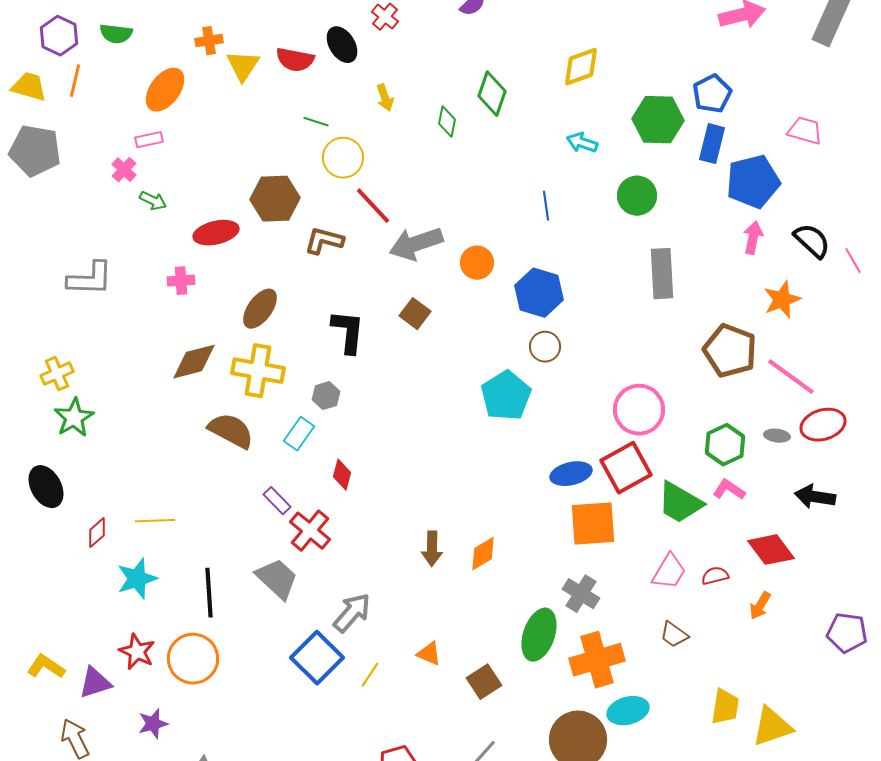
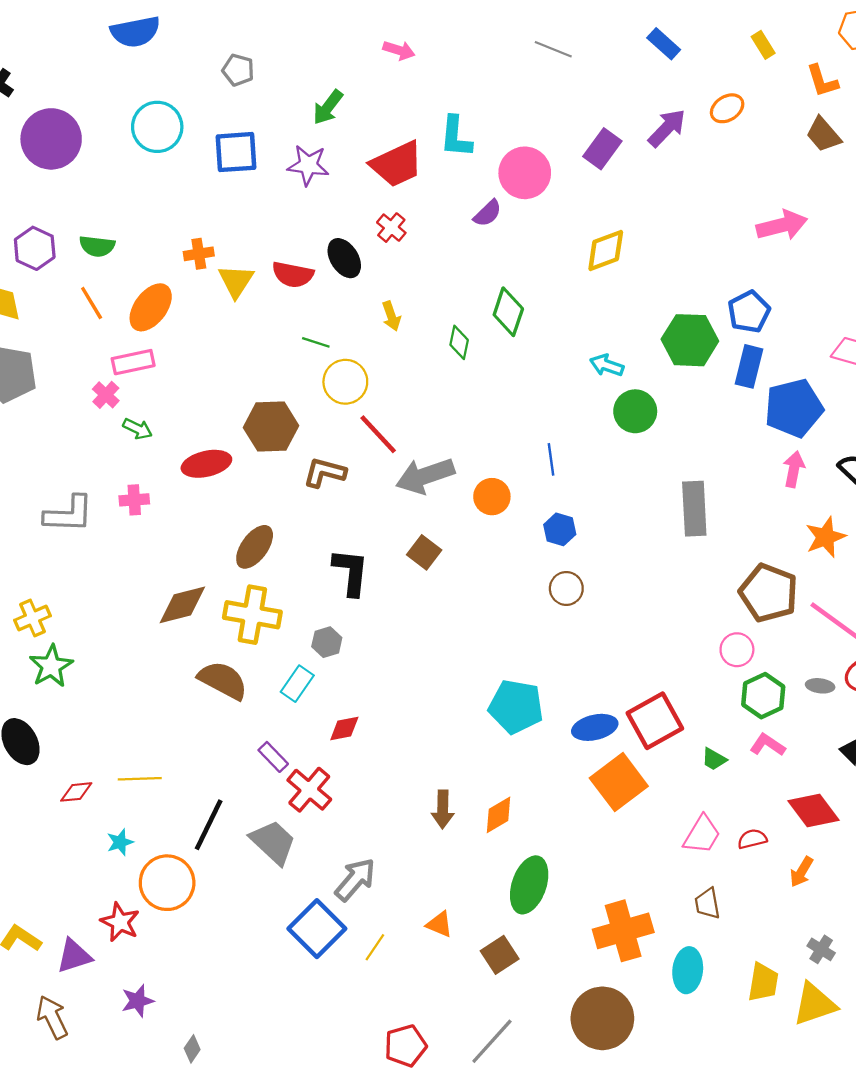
yellow diamond: (581, 67) -> (606, 250), moved
orange line: (75, 81) -> (92, 303), moved, turned -44
pink rectangle: (149, 140) -> (133, 362), size x1.4
green circle: (637, 196) -> (635, 411), moved
blue line: (546, 206) -> (551, 459), moved
pink cross: (181, 281) -> (134, 500), moved
blue hexagon: (539, 293) -> (560, 529), size x0.6
cyan pentagon: (506, 396) -> (516, 707), moved, turned -30
pink circle: (639, 410) -> (737, 650), moved, size x0.6
red diamond: (342, 475) -> (344, 728), turned 64
green trapezoid: (680, 503) -> (714, 759), size x0.5
orange square: (593, 524) -> (619, 782), turned -33
red diamond: (97, 533) -> (76, 792), turned 36
cyan star: (137, 579) -> (120, 842), size x0.6
black line: (209, 593) -> (209, 825), moved, turned 30
gray cross: (581, 594) -> (821, 949), moved, size x0.7
green ellipse: (539, 635) -> (529, 885), moved
brown trapezoid: (674, 635) -> (707, 903), turned 44
orange circle: (193, 659) -> (167, 883), moved
cyan ellipse: (628, 711) -> (688, 970), moved, turned -69

